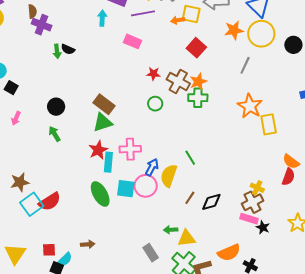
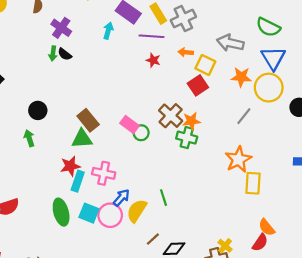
yellow square: (191, 14) -> (205, 65), moved
purple cross: (42, 25) -> (61, 28), moved
pink rectangle: (132, 41) -> (129, 124), moved
red star: (153, 74) -> (153, 60), moved

